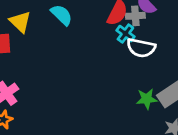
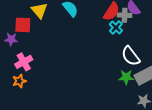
white semicircle: (141, 48) -> (131, 56), moved, turned 35

